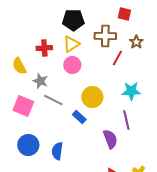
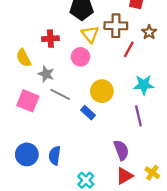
yellow triangle: (71, 44) -> (90, 34), moved, turned -36
purple semicircle: (110, 139) -> (121, 150), moved
blue circle: (28, 145) -> (27, 154), moved
blue semicircle: (57, 151) -> (55, 156), moved

